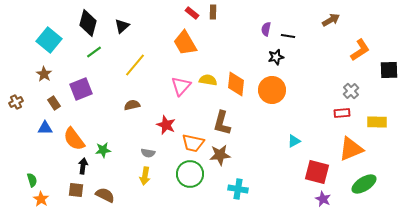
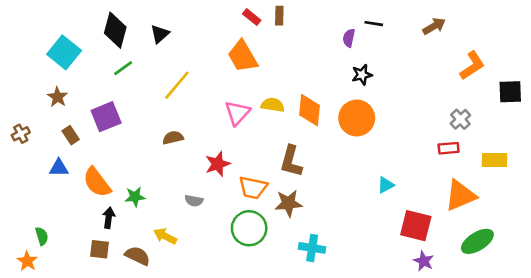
black line: (288, 36) -> (374, 24), moved
red star: (166, 125) -> (218, 164), turned 30
yellow arrow: (145, 176) -> (165, 236), moved, turned 108
orange star: (41, 199) -> (27, 261), moved

